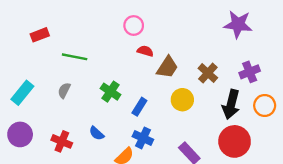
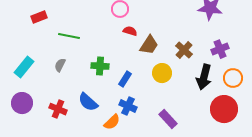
green cross: (110, 92) -> (100, 66), turned -30
blue semicircle: (97, 133) -> (88, 102), size x1.5
red circle: (235, 141) -> (224, 109), moved

